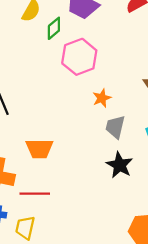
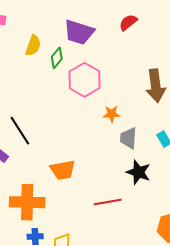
orange star: (102, 98) -> (112, 114), turned 30
red line: (35, 194) -> (108, 202), moved

